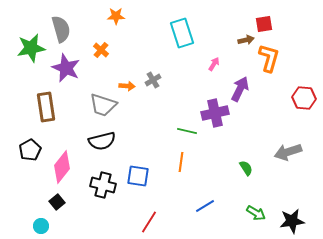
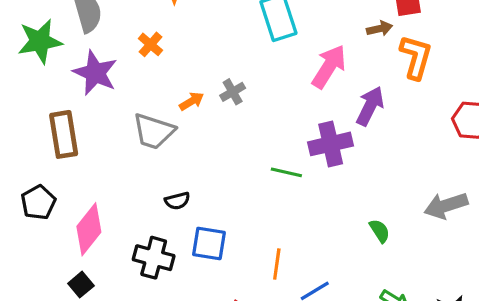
pink arrow: (214, 64) -> (329, 67), size x2.0
orange arrow: (127, 86) -> (192, 101), turned -35
black semicircle: (102, 141) -> (177, 201), moved, size x0.6
orange line: (181, 162) -> (277, 264), moved

